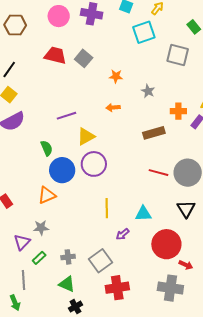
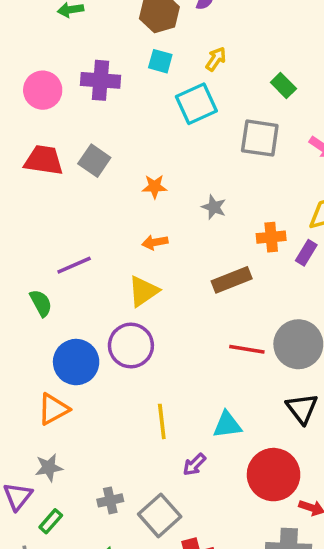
yellow triangle: (86, 136) -> (143, 291), moved
green semicircle: (47, 148) -> (41, 303), moved
gray cross: (68, 257) -> (110, 500), moved

